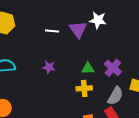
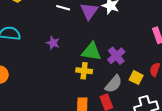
green triangle: (88, 68) -> (91, 52), size x1.5

